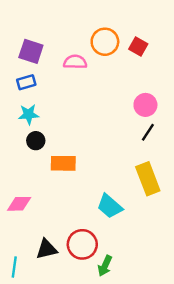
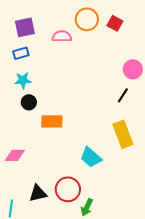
purple square: (31, 51) -> (25, 27), turned -30
pink circle: (145, 105) -> (133, 69), moved

